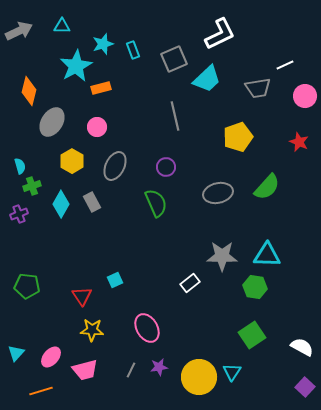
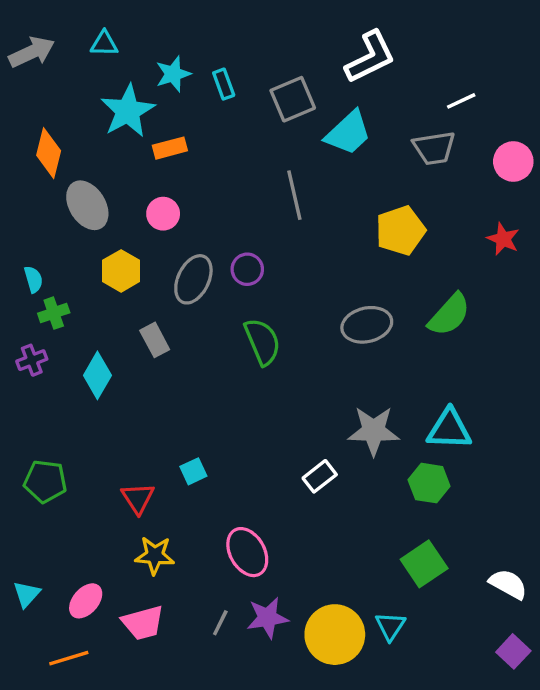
white line: (285, 65) -> (461, 101), moved
gray ellipse: (52, 122) -> (87, 205), turned -64
purple circle: (166, 167) -> (247, 269), moved
cyan diamond: (61, 204) -> (97, 375), moved
purple star: (159, 367) -> (267, 618), size x1.4

